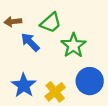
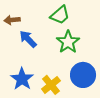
green trapezoid: (51, 23) -> (60, 15), moved

